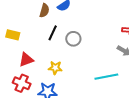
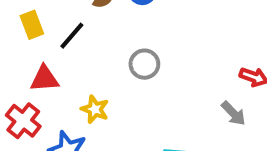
black line: (53, 33) -> (72, 36), moved
yellow rectangle: (13, 35) -> (32, 25), turned 40

